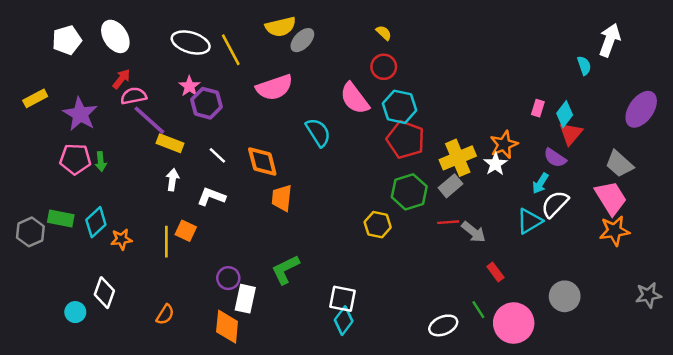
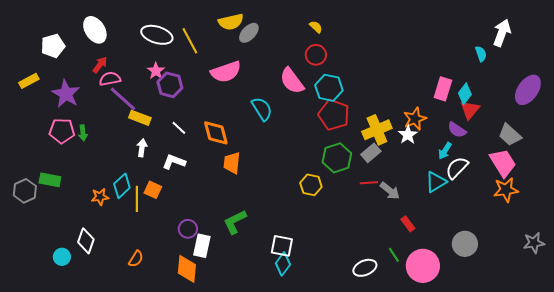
white pentagon: (67, 40) -> (53, 46), moved
pink rectangle: (538, 108) -> (443, 89), size x1.6
cyan diamond: (96, 222) -> (122, 186), moved

